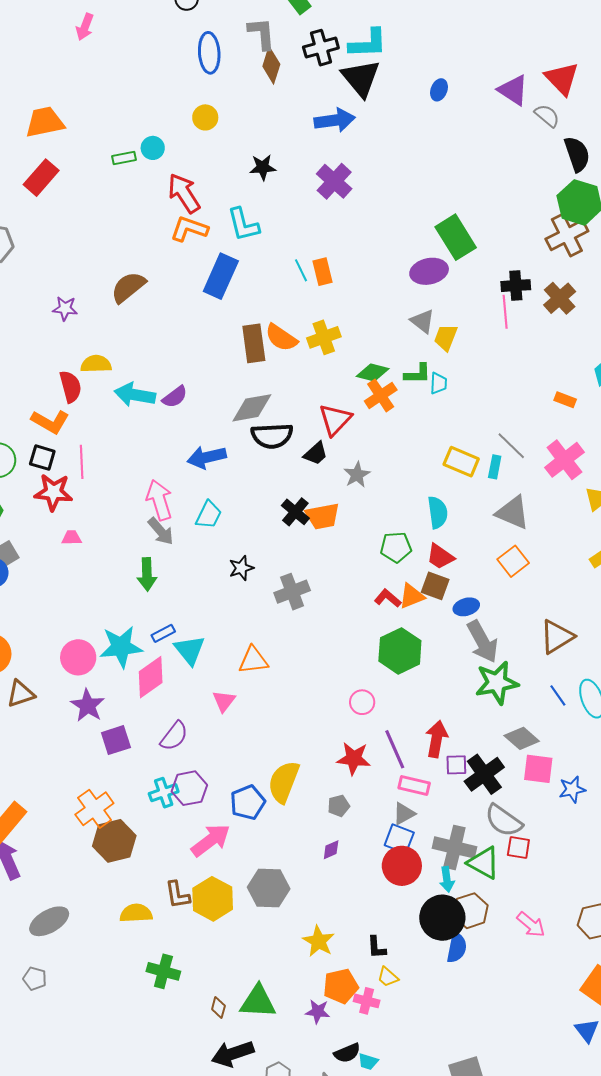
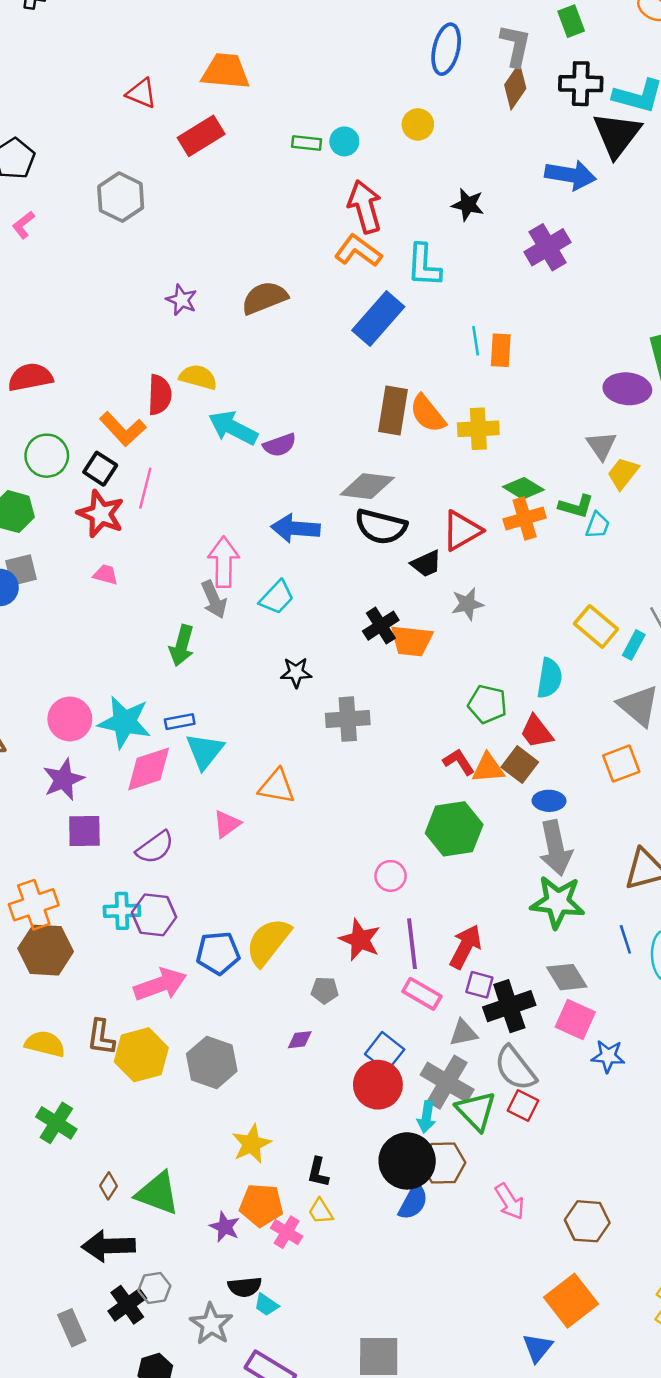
gray triangle: (404, 814) -> (463, 1033), moved

